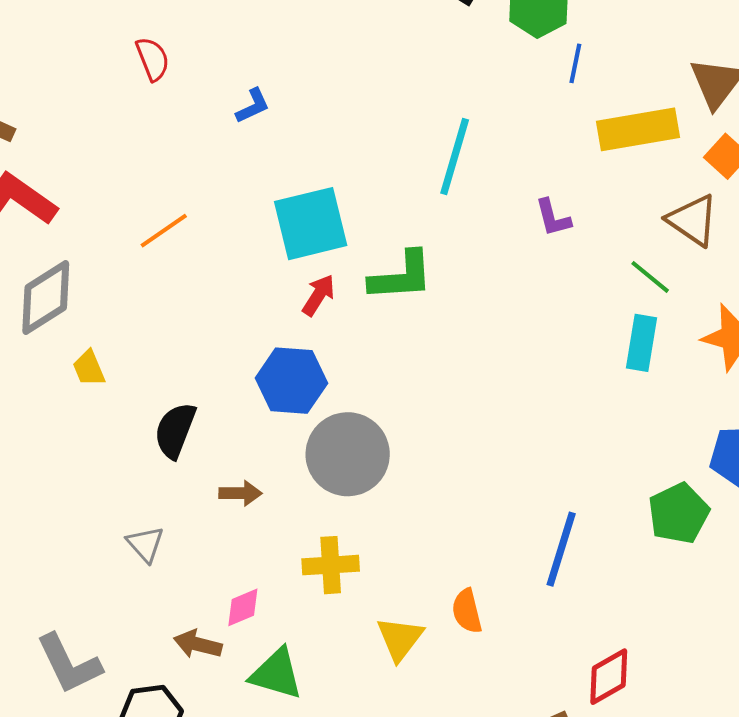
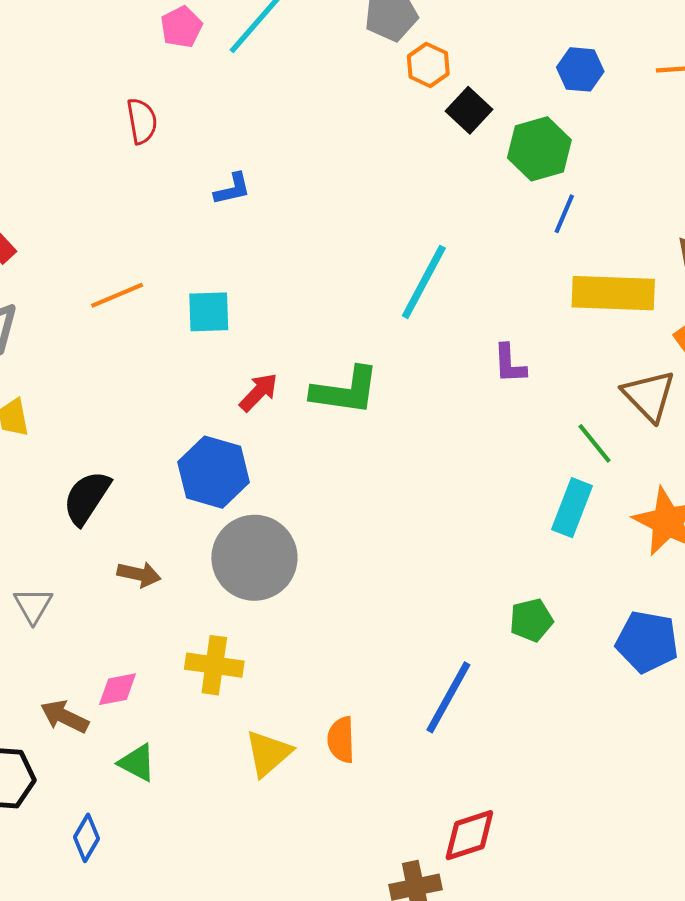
cyan square: (311, 224) -> (209, 312), moved, size x0.6
green pentagon: (679, 513) -> (531, 620), moved, size x0.7
green triangle: (276, 674) -> (137, 763), size x0.7

